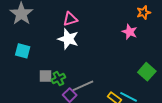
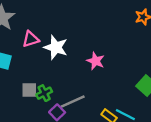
pink triangle: (70, 19) -> (31, 39), moved
pink star: (130, 32) -> (96, 61), moved

